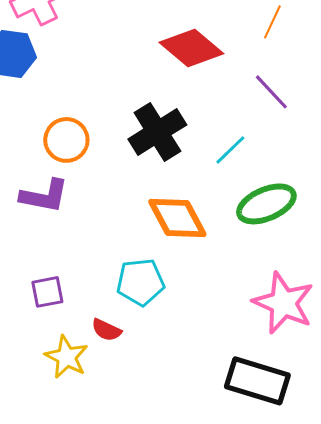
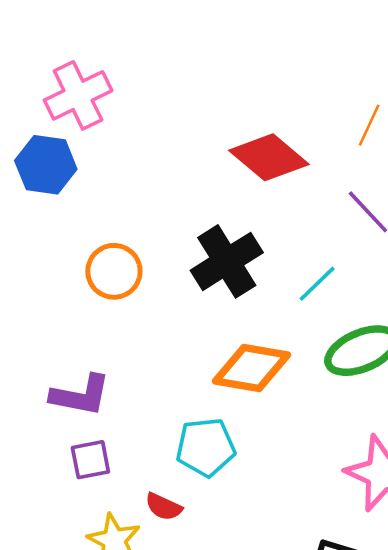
purple L-shape: (44, 196) -> (81, 395), moved
orange diamond: (177, 218) -> (251, 368), turned -52

